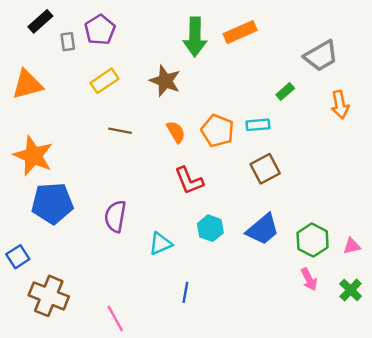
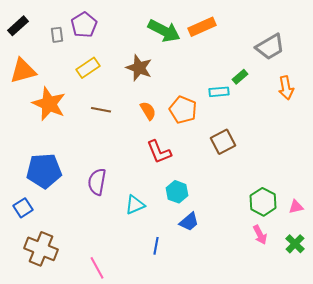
black rectangle: (40, 21) -> (18, 26), moved
green arrow: (195, 37) -> (164, 31), turned -64
cyan rectangle: (258, 125) -> (219, 92), moved
orange star: (33, 156) -> (49, 104), moved
blue trapezoid: (263, 229) -> (189, 222), moved, size x0.7
blue square: (18, 257) -> (23, 208), moved

